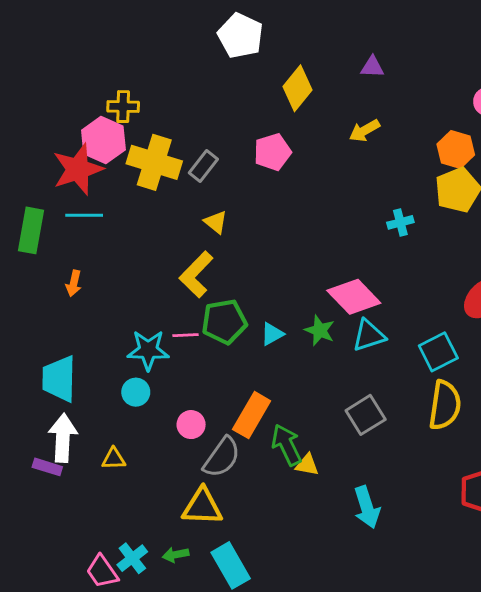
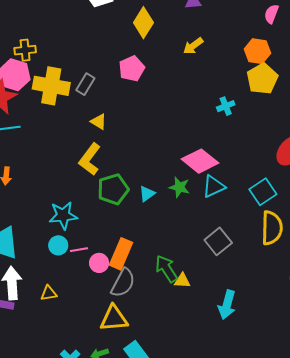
pink line: (185, 335) -> (79, 250), moved
orange rectangle: (252, 415) -> (121, 254), moved
cyan arrow: (367, 507) -> (227, 305), turned 40

